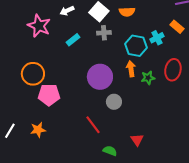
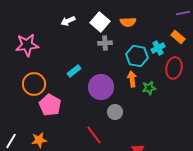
pink star: (39, 26) -> (27, 45), moved, turned -30
cyan rectangle: (73, 40) -> (74, 71), moved
red ellipse: (173, 70) -> (174, 68), moved
pink pentagon: (49, 95) -> (50, 105), turned 30

